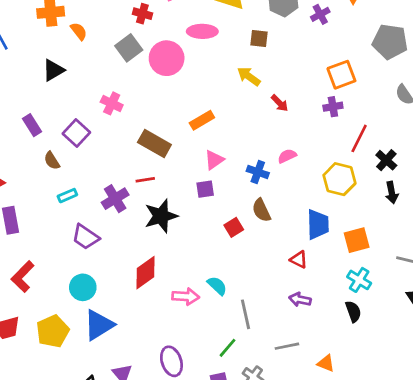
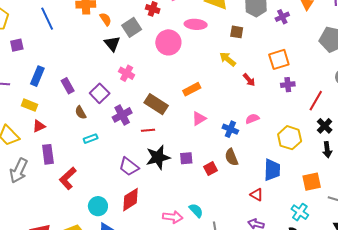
gray square: (129, 48) -> (132, 27), moved
black triangle: (53, 70) -> (112, 44), moved, turned -42
orange square: (341, 75) -> (279, 59), moved
red line: (359, 138) -> (316, 101), moved
purple square: (205, 189) -> (186, 158), moved
purple cross: (115, 199) -> (122, 115), moved
purple trapezoid: (85, 237) -> (129, 167), moved
orange square: (357, 240) -> (312, 182), moved
red diamond: (146, 273) -> (130, 200), moved
red L-shape: (23, 277) -> (68, 178), moved

